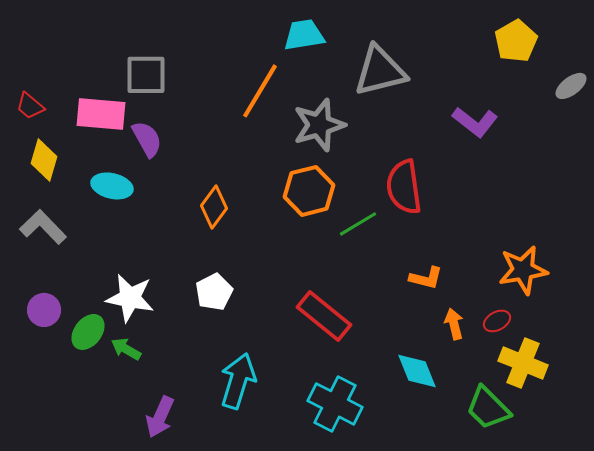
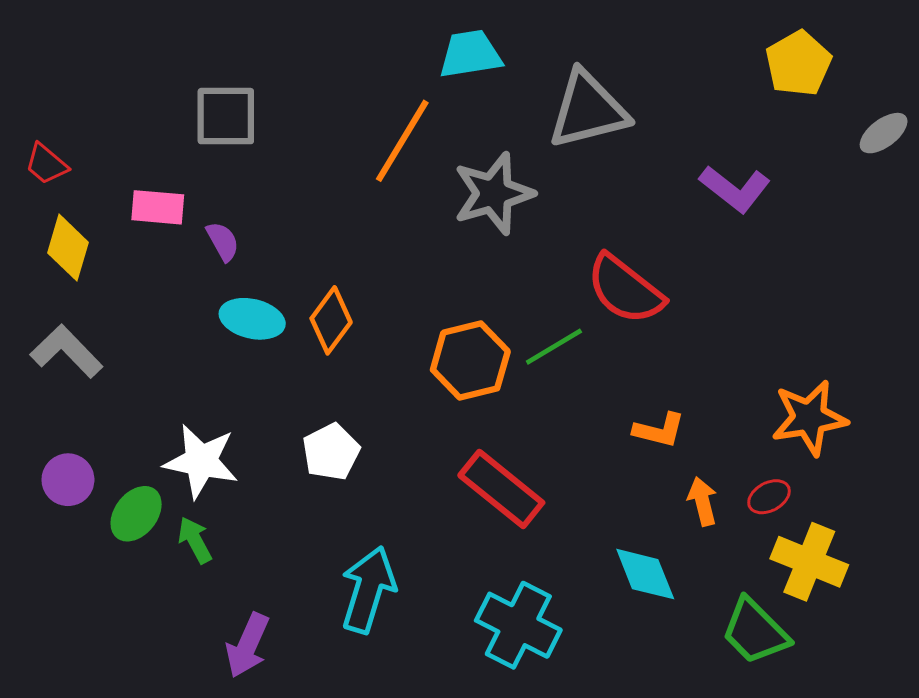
pink rectangle: (101, 114) -> (158, 207), moved, size x0.7
purple semicircle: (147, 139) -> (223, 241), moved, size x0.7
cyan ellipse: (112, 186) -> (252, 319), moved
red semicircle: (404, 187) -> (625, 289), turned -44
orange hexagon: (309, 191) -> (470, 361), moved
green arrow: (126, 349) -> (195, 540), turned 32

